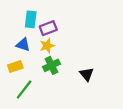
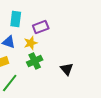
purple rectangle: (48, 28) -> (41, 27), moved

